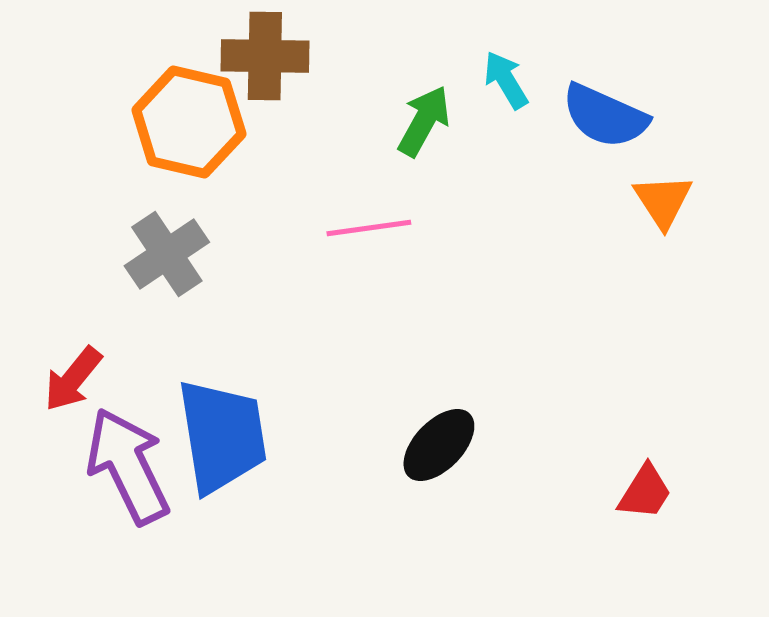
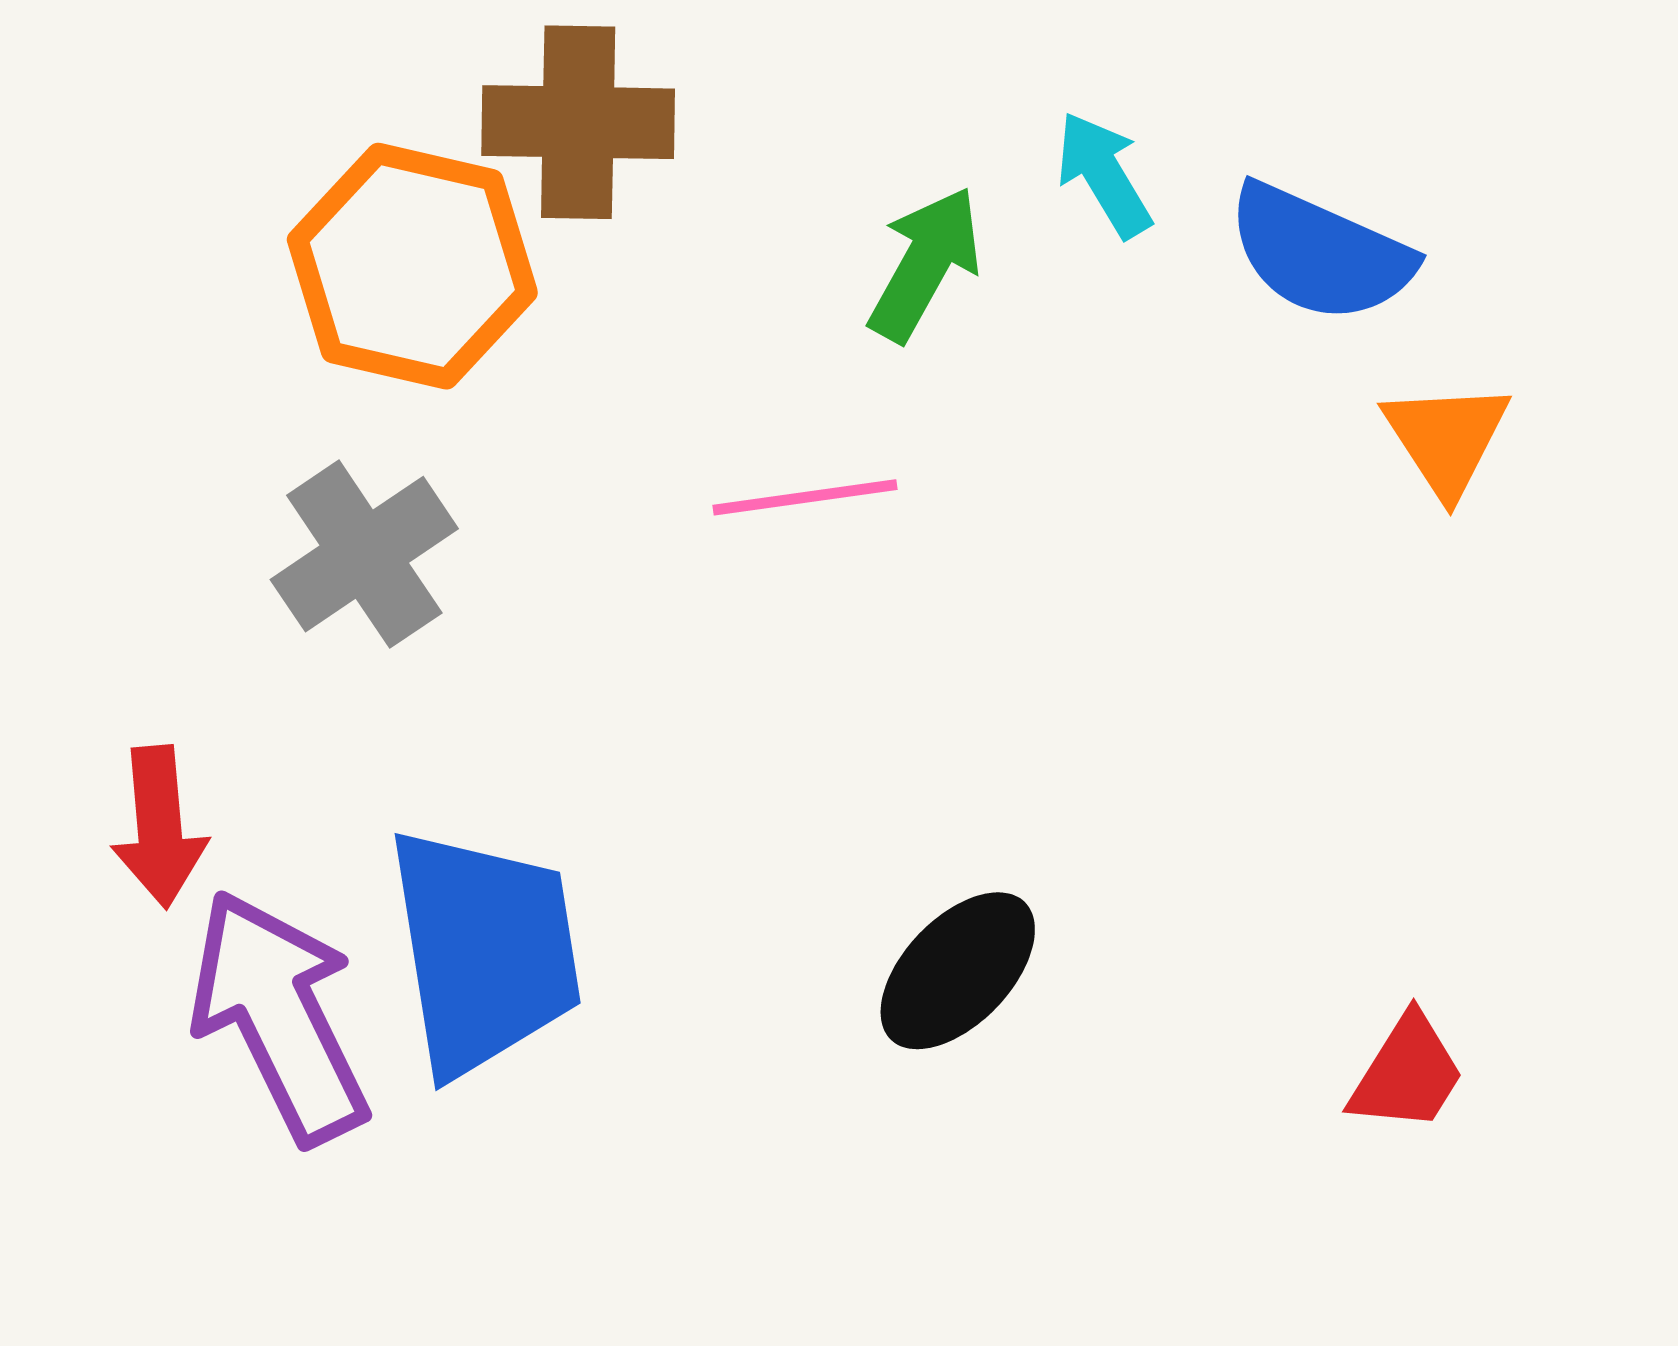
red arrow: (73, 379) -> (159, 827), turned -44

